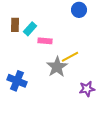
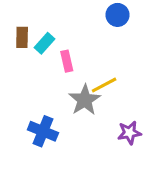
pink rectangle: (45, 41) -> (67, 61), turned 72
blue cross: (17, 81) -> (43, 131), moved

